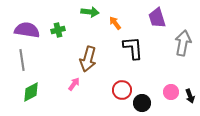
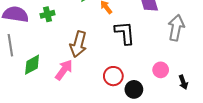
pink arrow: (74, 84) -> (64, 70), size x1.5
green diamond: (31, 92) -> (32, 65), moved
pink circle: (171, 92) -> (161, 70), moved

